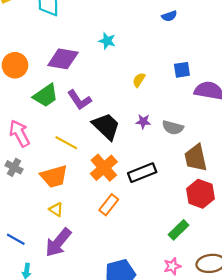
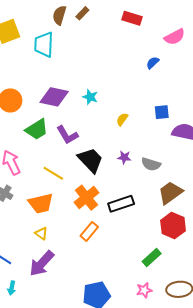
blue semicircle: (169, 16) -> (153, 63), turned 152
cyan star: (107, 41) -> (90, 97), moved
brown trapezoid: (196, 158) -> (170, 193), turned 64

